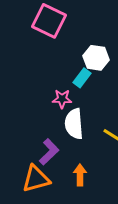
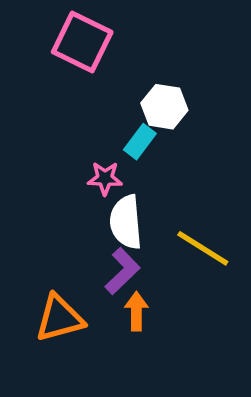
purple L-shape: (49, 152) -> (122, 271), moved

